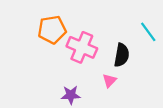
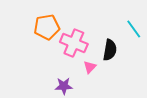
pink triangle: (109, 81) -> (90, 67), moved

